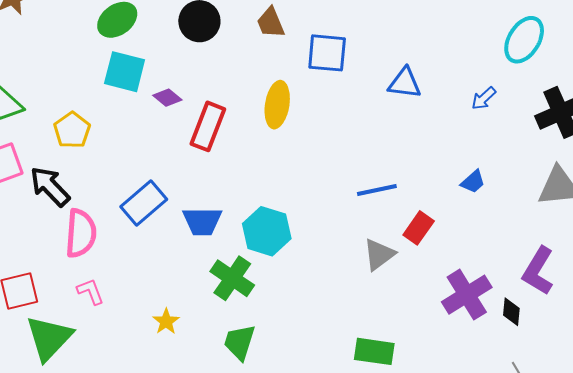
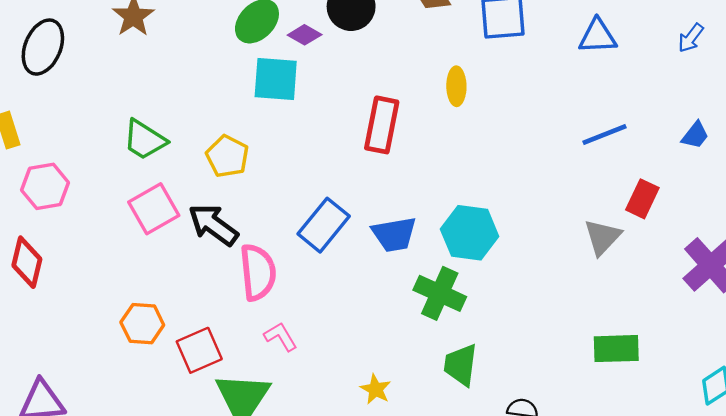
purple diamond: (167, 98) -> (305, 35), moved
yellow ellipse: (277, 105) -> (456, 86), size x0.7
blue line: (377, 190) -> (605, 135), moved
yellow star: (166, 321) -> (376, 389), moved

